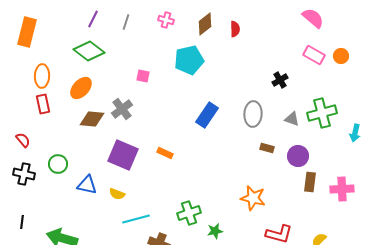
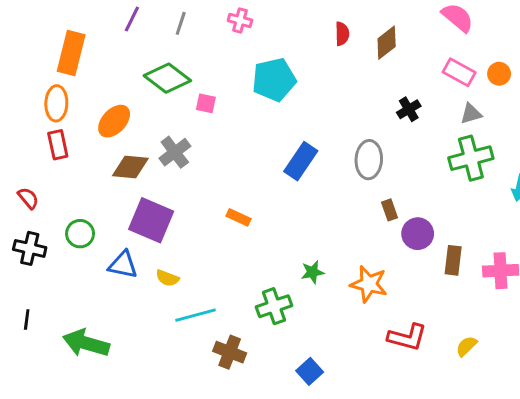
brown diamond: (205, 24) -> (387, 43), moved
orange rectangle: (27, 32) -> (71, 53), moved
green diamond: (89, 51) -> (167, 78), moved
gray triangle: (292, 119) -> (471, 114), moved, turned -35
brown rectangle: (267, 148) -> (390, 210), turned 56
purple square: (123, 155) -> (151, 220), moved
purple circle: (298, 156) -> (418, 234), moved
green star: (215, 231) -> (313, 272), moved

